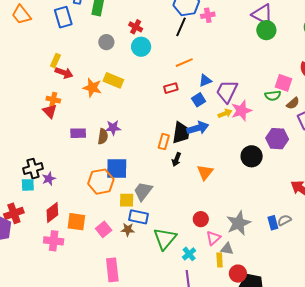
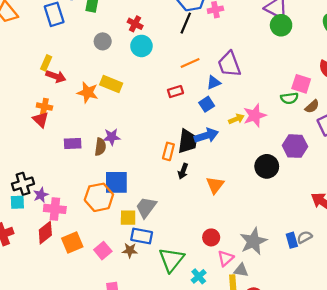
purple trapezoid: (227, 91) -> (229, 64), moved, turned -45
orange square: (76, 222) -> (72, 242), turned -30
pink cross: (54, 241) -> (55, 209), moved

